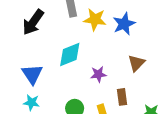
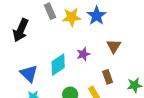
cyan diamond: (70, 55) -> (58, 65), moved
purple star: (98, 74) -> (83, 54), moved

